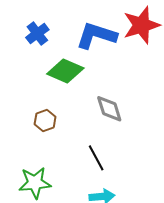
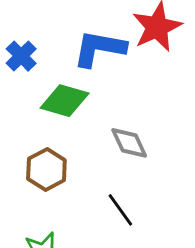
brown hexagon: (45, 120) -> (46, 169), size x1.4

